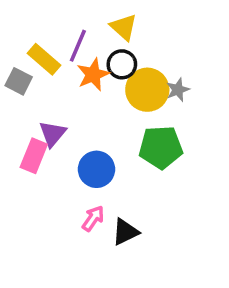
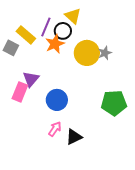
black circle: (122, 64) -> (63, 31), moved
green pentagon: (161, 147) -> (114, 103), moved

